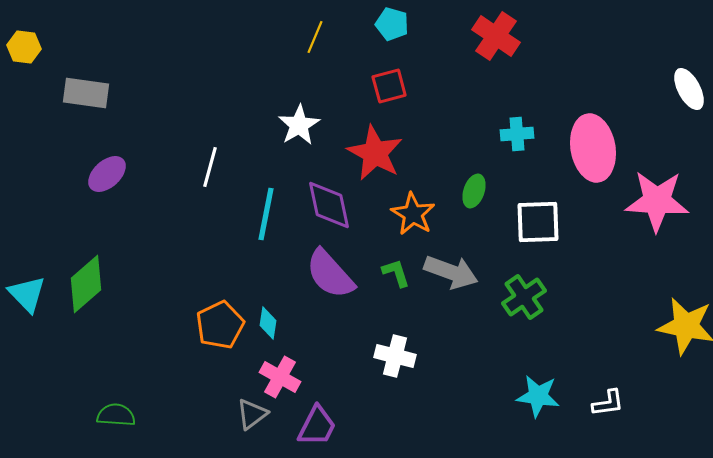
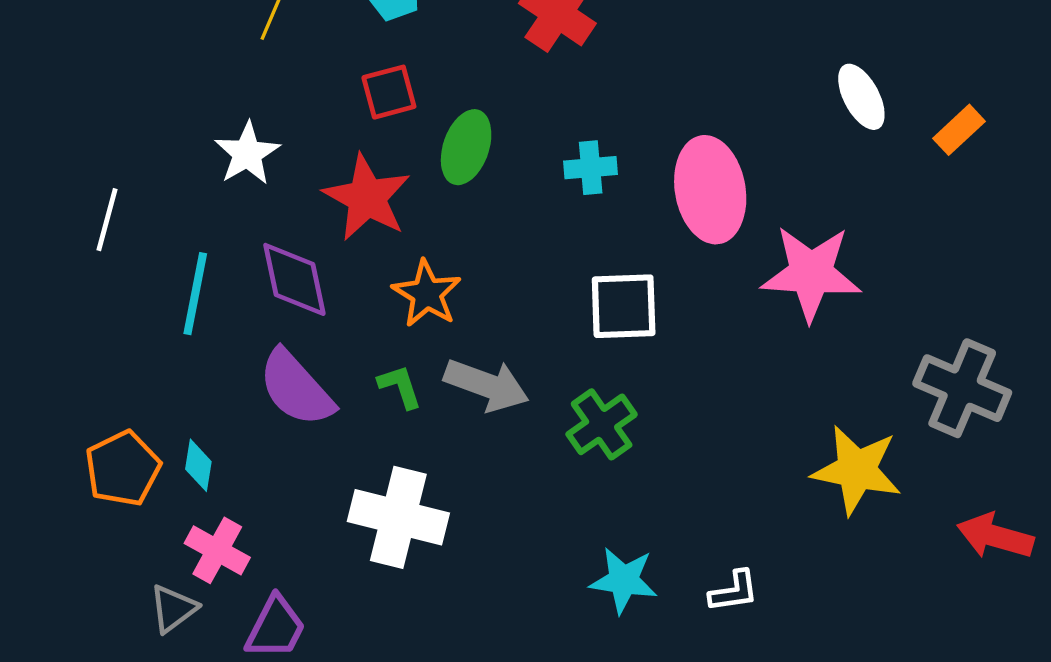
green ellipse: (474, 191) -> (466, 147), moved, size x1.4
white cross: (395, 356) -> (398, 517), size x1.5

